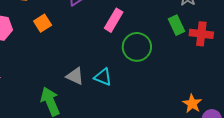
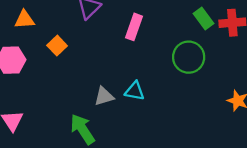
green circle: (137, 47) -> (189, 57), moved
gray triangle: (75, 76) -> (104, 96), turned -30

